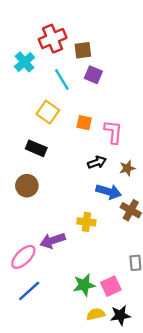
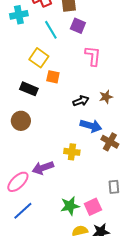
cyan cross: (25, 62) -> (19, 15), turned 30
orange square: (84, 123) -> (53, 77), moved
pink L-shape: (113, 132) -> (93, 56), moved
brown star: (127, 168) -> (106, 97), moved

